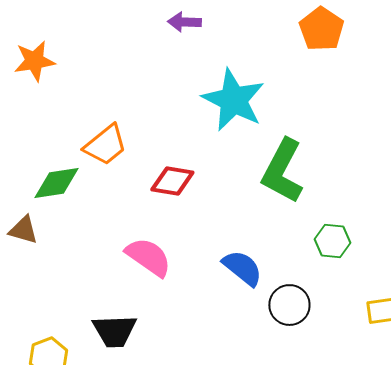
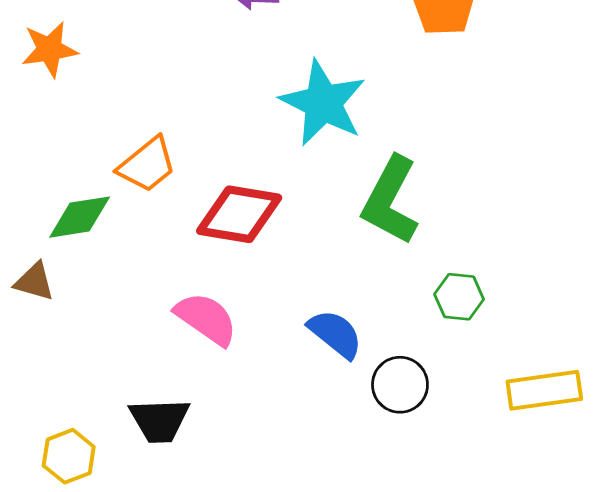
red diamond: (172, 181) -> (239, 214), size x1.4

